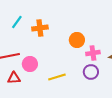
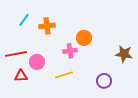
pink cross: (93, 53) -> (70, 51), moved
purple circle: (91, 72) -> (104, 81), moved

